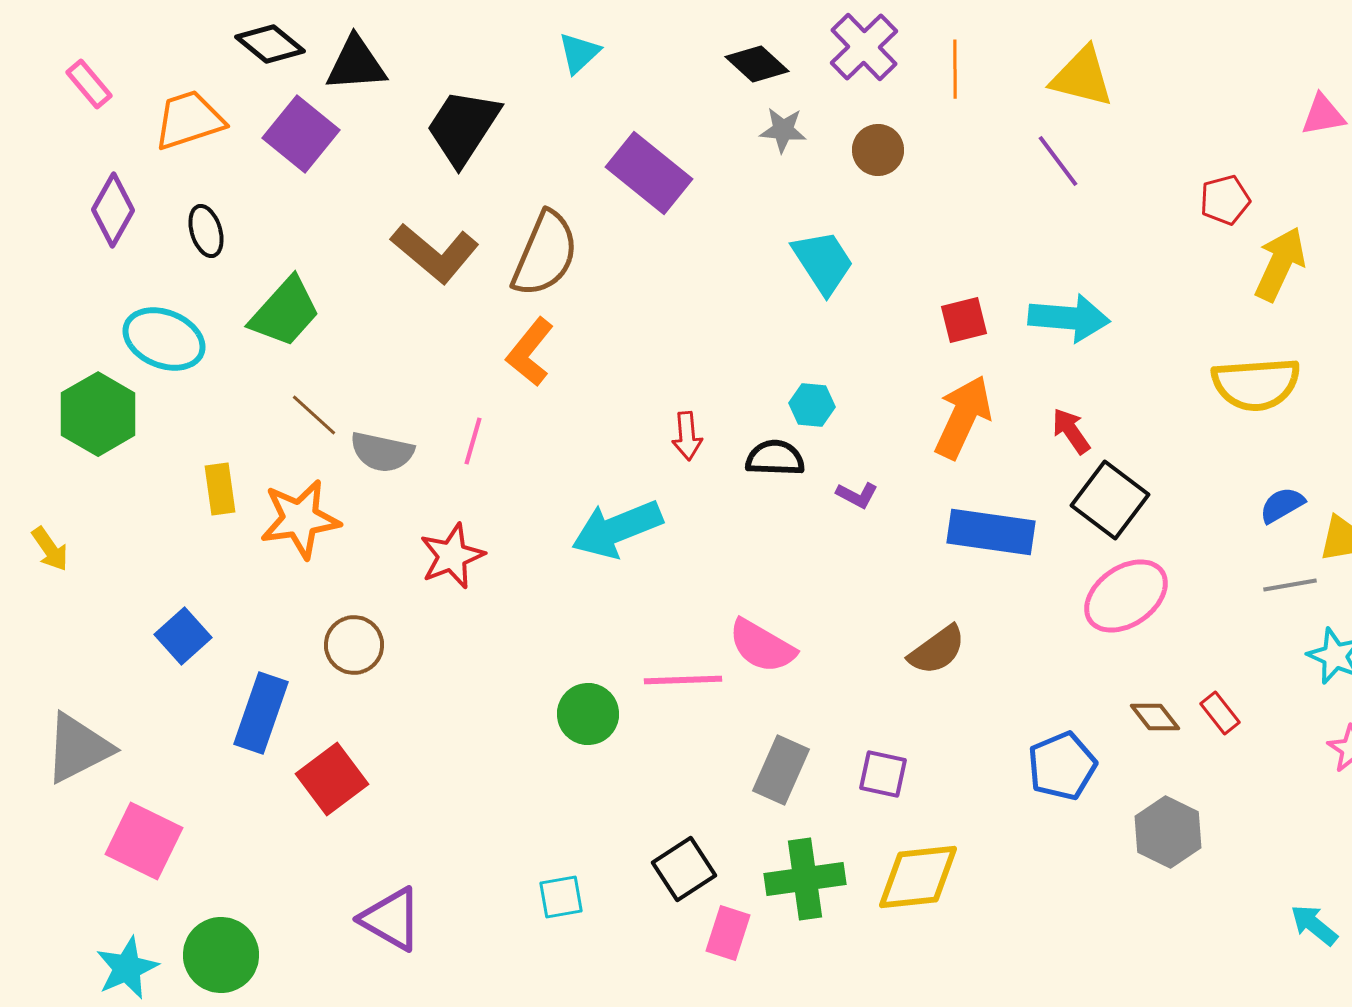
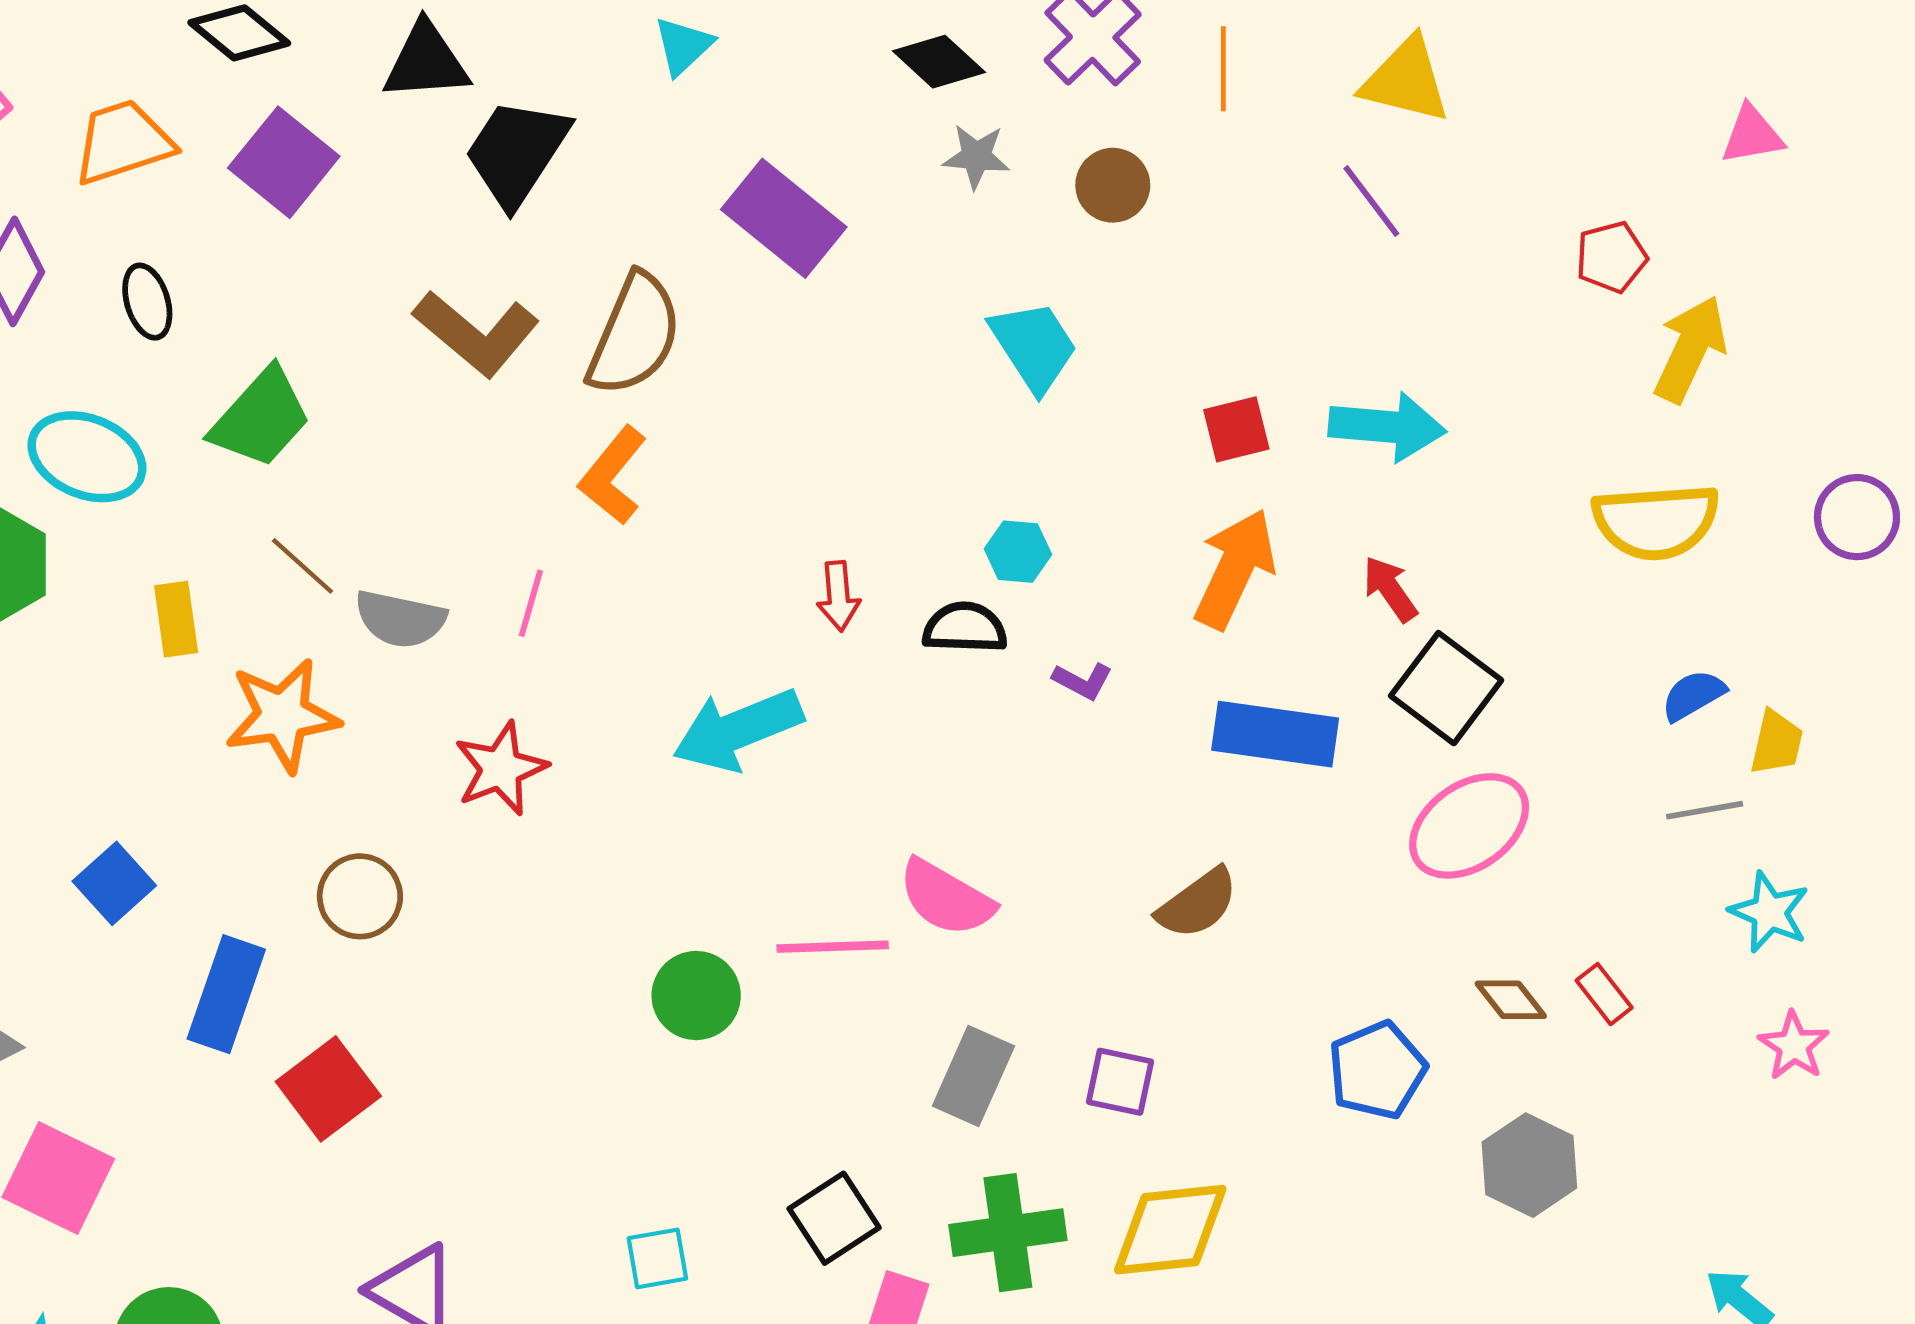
black triangle: (356, 64) -> (426, 62), moved
yellow rectangle: (220, 489) -> (176, 619), moved

